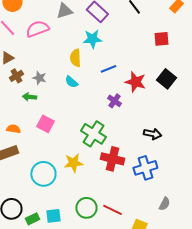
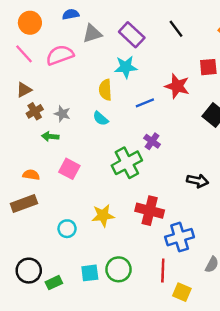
red star: (135, 82) -> (177, 86), moved
green cross: (93, 134) -> (127, 163), moved, turned 30
blue cross: (145, 168) -> (180, 237), moved
cyan circle: (43, 174) -> (67, 229), size x0.6
red line: (112, 210) -> (163, 271), moved, turned 66
cyan square: (53, 216) -> (90, 273), moved

